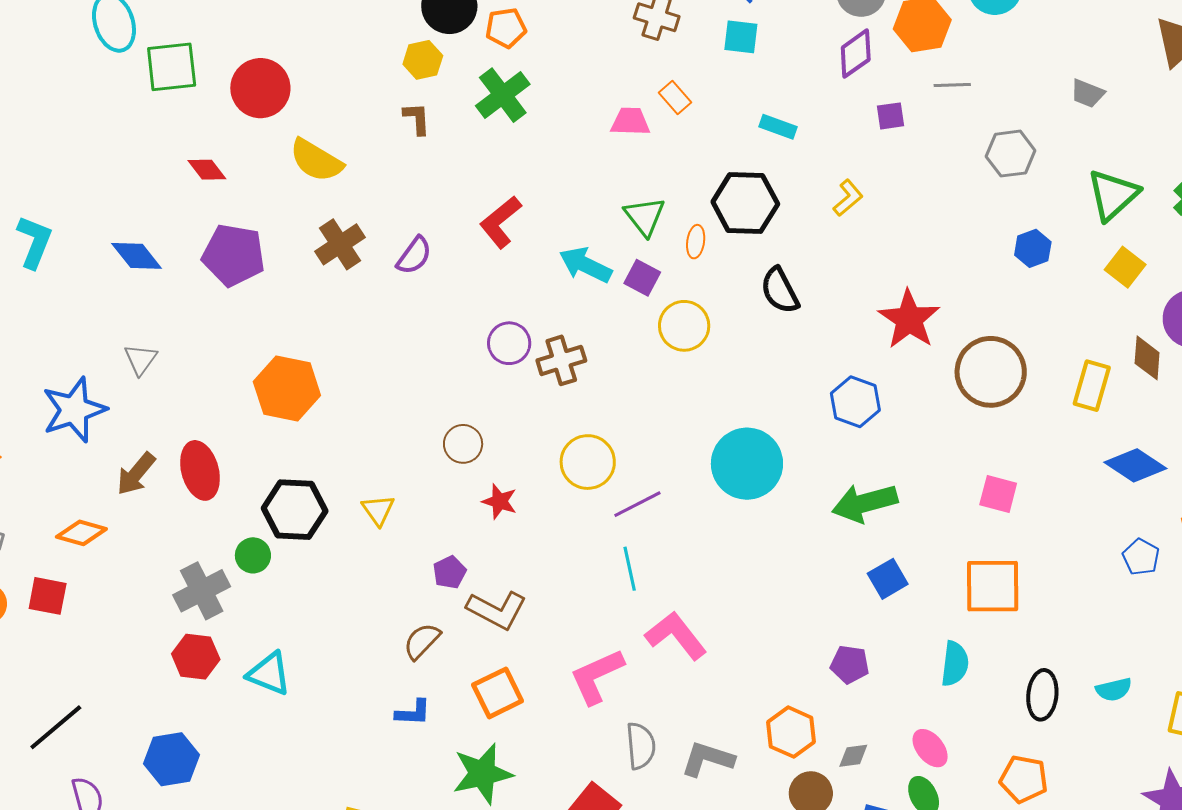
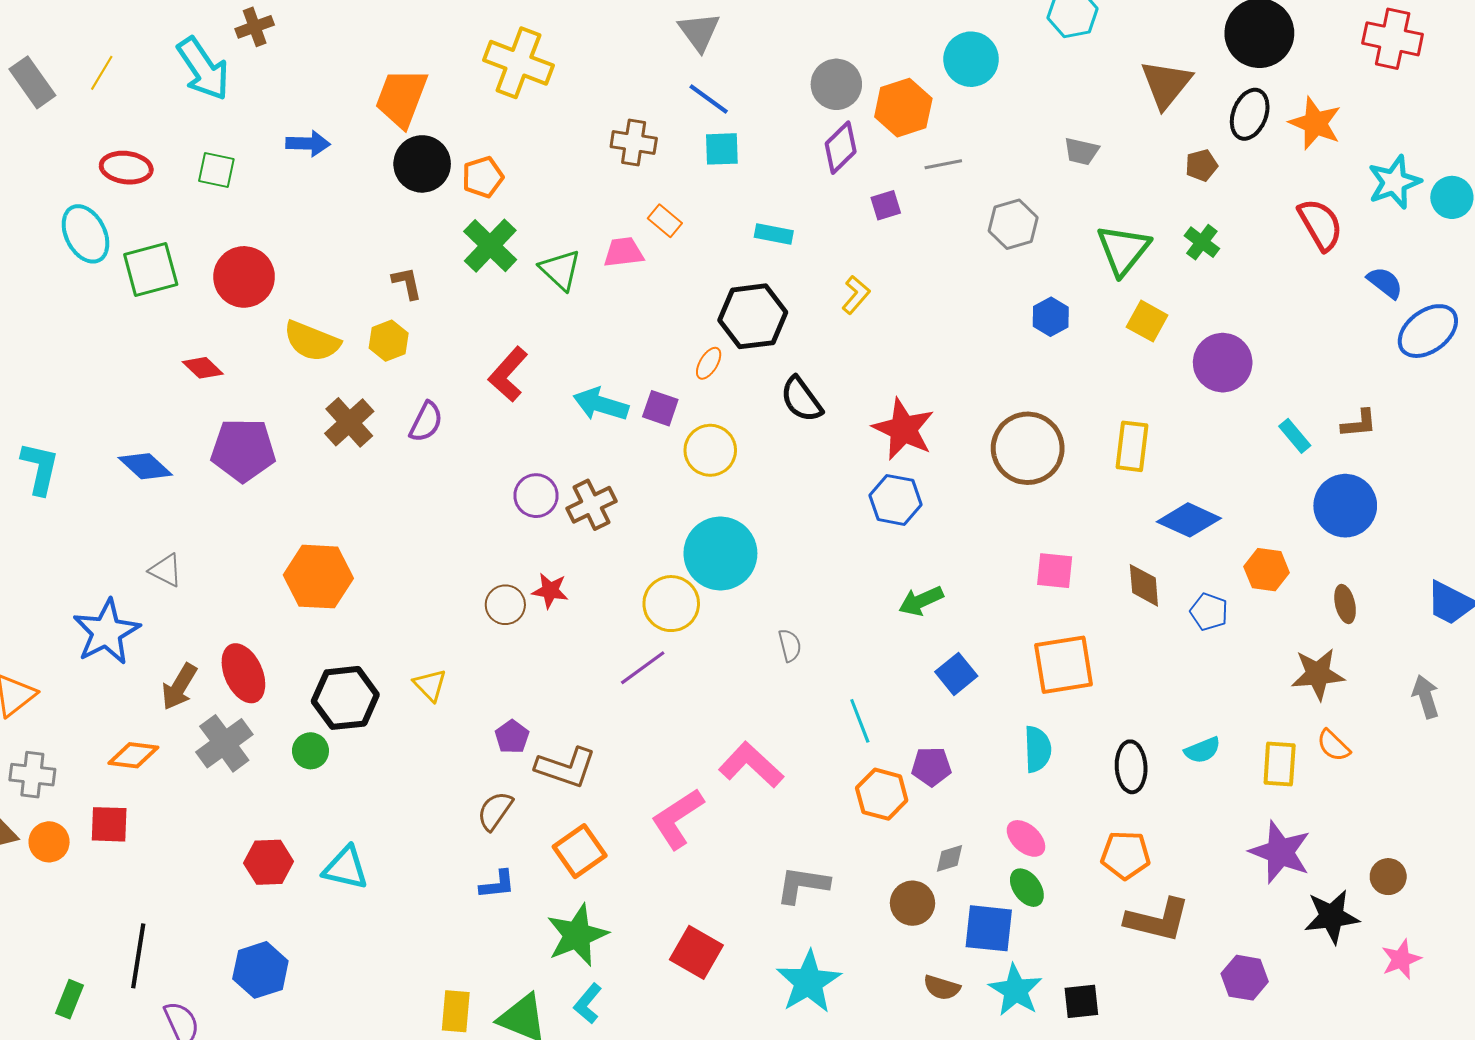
yellow hexagon: (423, 60) -> (389, 341), moved
green triangle: (645, 216) -> (560, 270), moved
orange ellipse: (696, 242) -> (709, 363), turned 32
red star: (909, 319) -> (903, 429), moved
brown diamond: (1147, 358) -> (1144, 585), moved
gray triangle: (141, 359) -> (166, 570), turned -30
yellow circle: (588, 462) -> (671, 604), moved
cyan circle: (747, 464) -> (720, 554), moved
red star: (500, 501) -> (550, 591), moved
green arrow: (865, 503) -> (921, 601), size x0.7
purple line: (637, 504) -> (643, 668), moved
cyan line: (630, 569) -> (860, 721), moved
gray cross: (202, 591) -> (224, 743), moved
black line: (56, 727) -> (138, 956), turned -32
orange hexagon: (791, 732) -> (882, 794), moved
gray semicircle: (641, 746) -> (790, 645), moved, size x0.7

